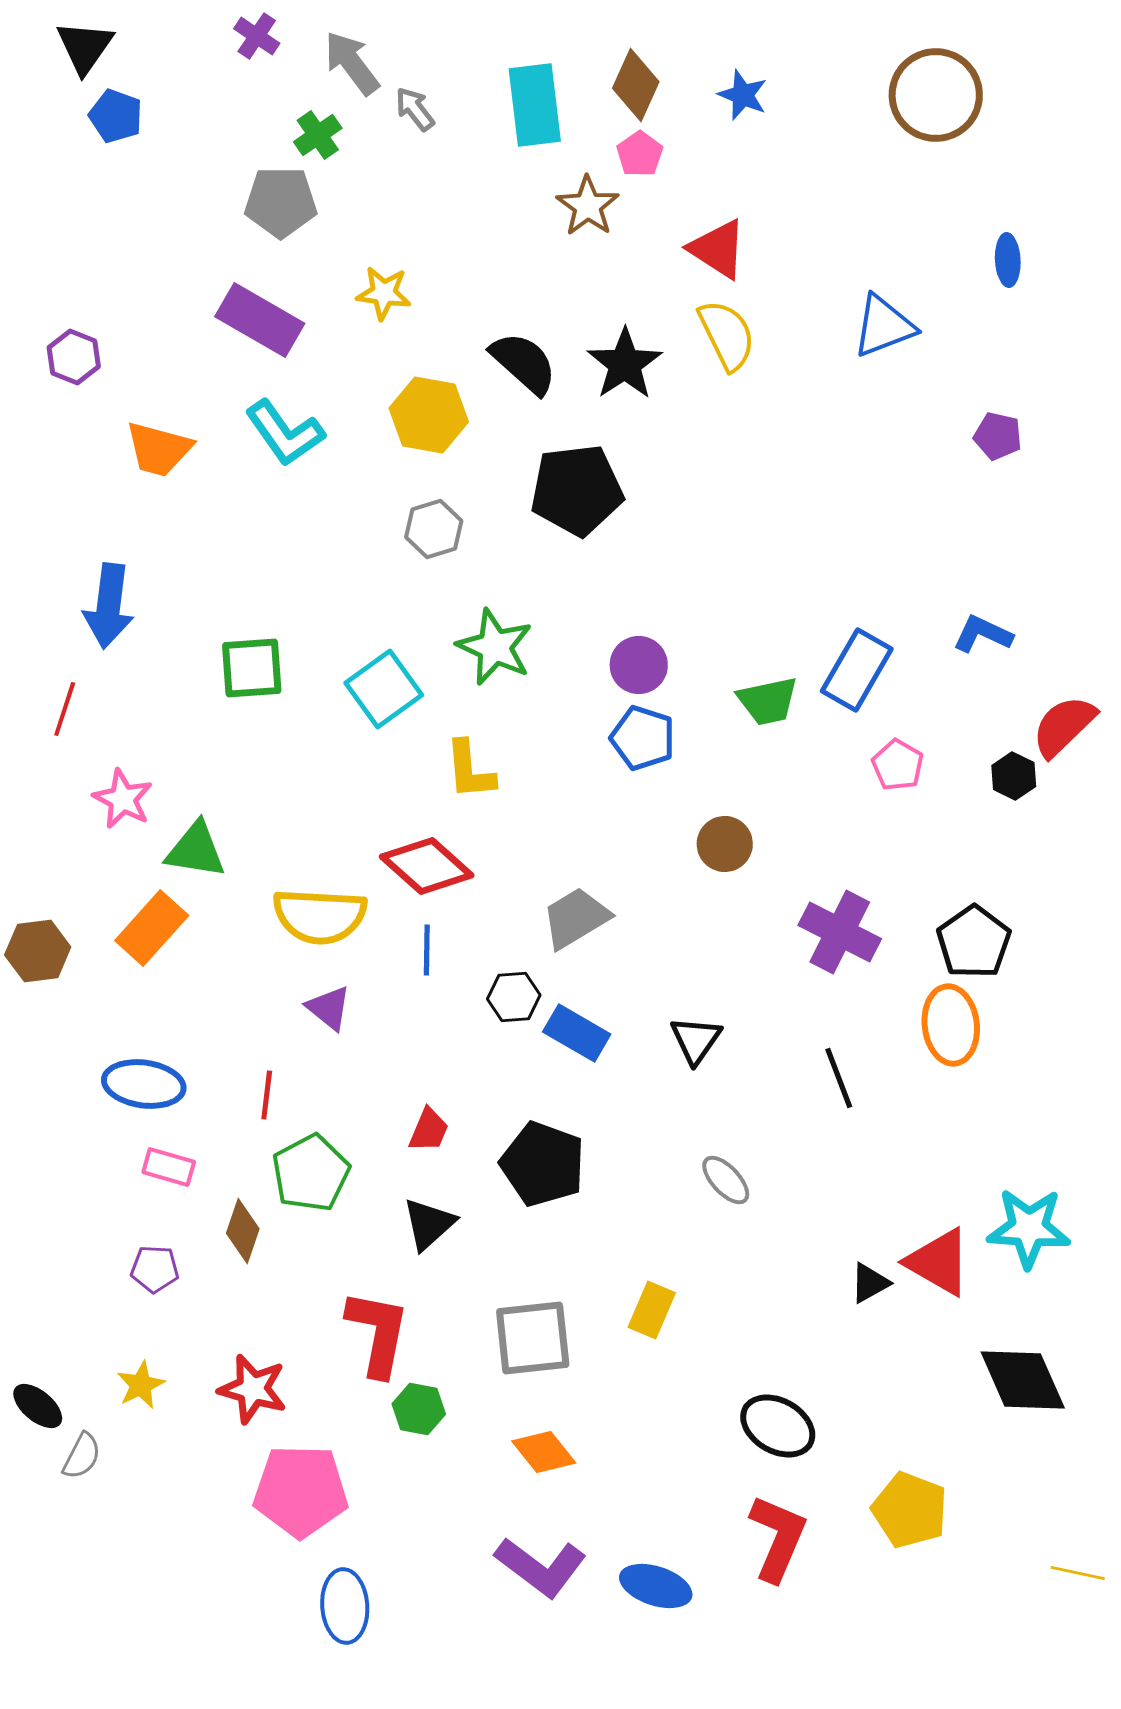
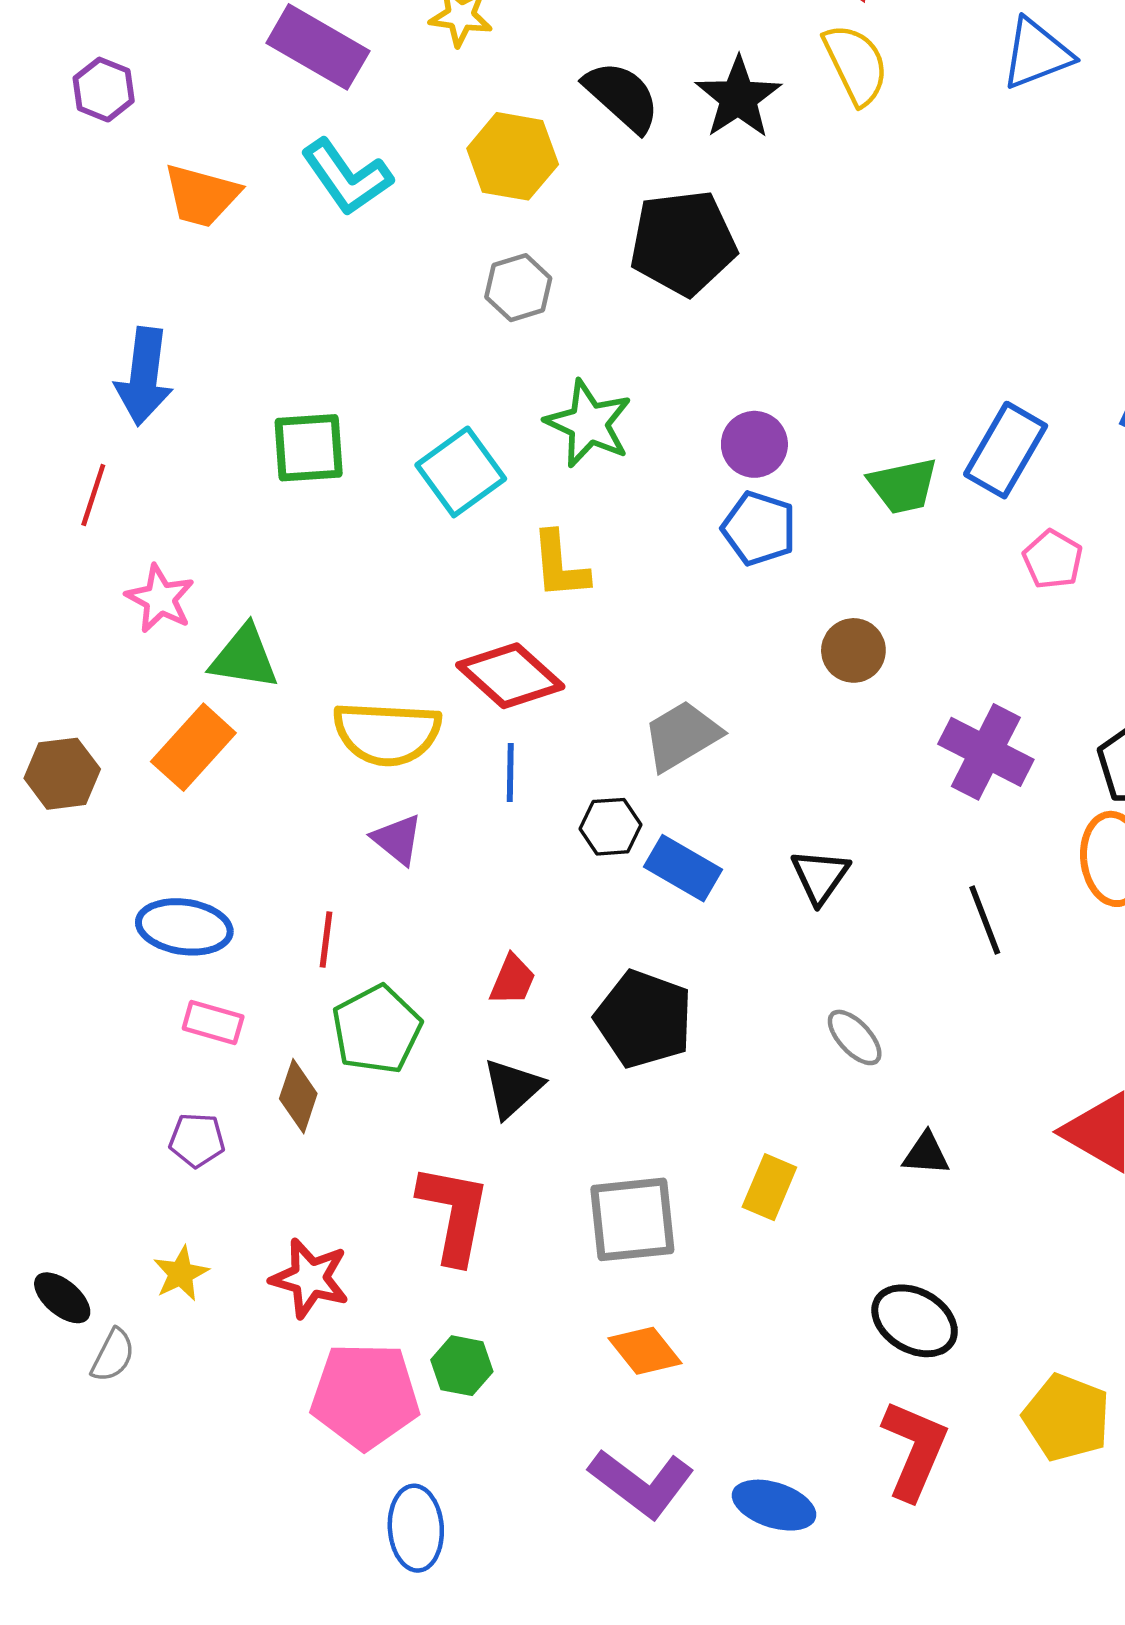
black triangle: (870, 1283) -> (926, 1154), moved, turned 33
green hexagon: (419, 1409) -> (462, 1366), moved

